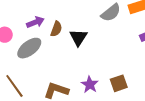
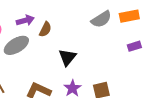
black triangle: (78, 37) -> (67, 57), moved

